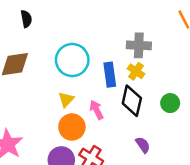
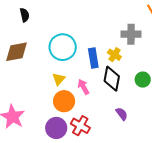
gray cross: (139, 45) -> (131, 34), moved

